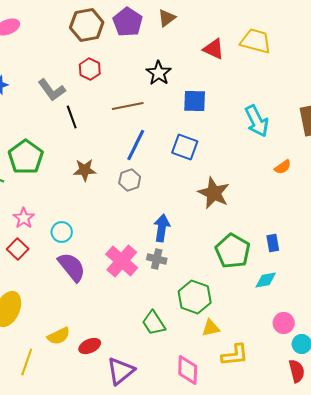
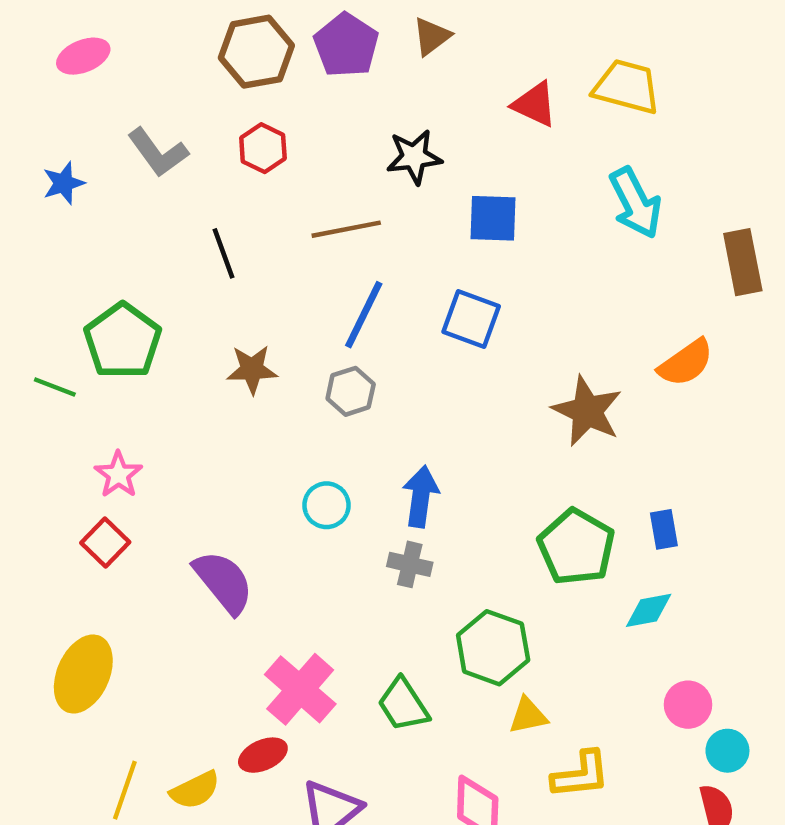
black star: (159, 73) -> (414, 157), turned 30
gray L-shape: (52, 90) -> (158, 153), moved
cyan arrow: (257, 121) -> (635, 203), moved
orange semicircle: (283, 167) -> (686, 363), size x1.5
brown star: (214, 193) -> (587, 411), moved
cyan circle: (62, 232) -> (326, 505), moved
pink cross: (122, 261) -> (300, 689), moved
yellow semicircle: (59, 336) -> (195, 790), moved

